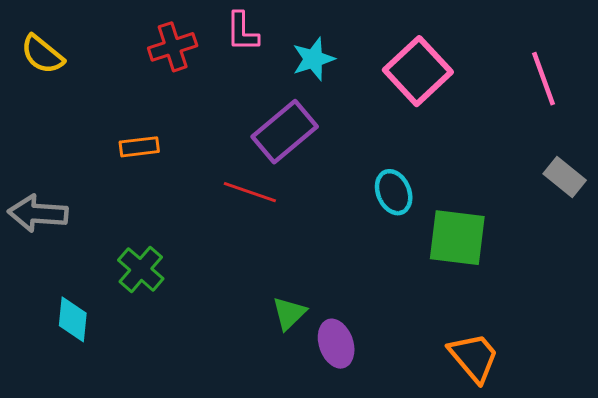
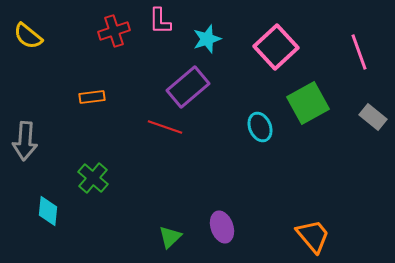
gray arrow: (38, 213) -> (25, 141), turned -90
green square: (457, 238) -> (308, 103), moved, turned -36
green triangle: (289, 313) -> (170, 237), moved

